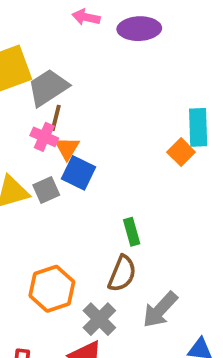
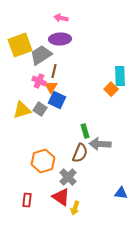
purple ellipse: (139, 29) -> (60, 39), moved
brown line: (56, 118) -> (54, 71), moved
gray square: (46, 190) -> (40, 109), turned -32
gray arrow: (160, 310) -> (100, 144), moved, turned 50

